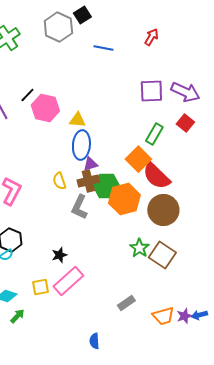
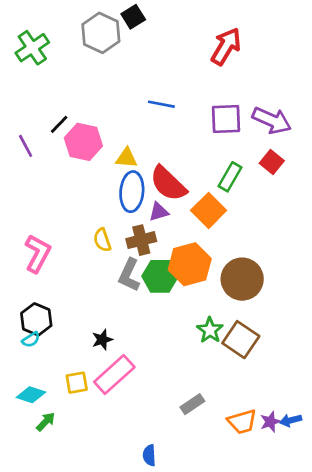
red arrow: (151, 37) -> (226, 46), size x1.6
blue line: (103, 48) -> (161, 104), moved
purple triangle: (90, 164) -> (159, 212), moved
red semicircle: (156, 176) -> (168, 184), moved
green hexagon: (106, 186) -> (160, 276), moved

